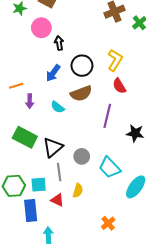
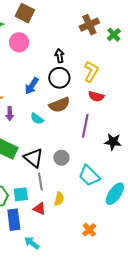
black arrow: (59, 43) -> (60, 56), moved
red semicircle: (119, 86) -> (96, 96), turned -42
black triangle: (53, 147) -> (33, 158), turned -40
gray circle: (82, 156) -> (61, 158), moved
cyan arrow: (48, 235) -> (32, 243), turned -49

